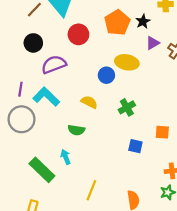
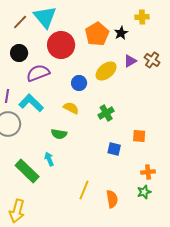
red circle: (78, 34) -> (61, 45), size x1.4
purple triangle: (153, 43) -> (130, 61), moved
yellow ellipse: (127, 62) -> (106, 71), turned -50
blue circle: (106, 75) -> (79, 83), moved
yellow line: (91, 190) -> (84, 190), moved

